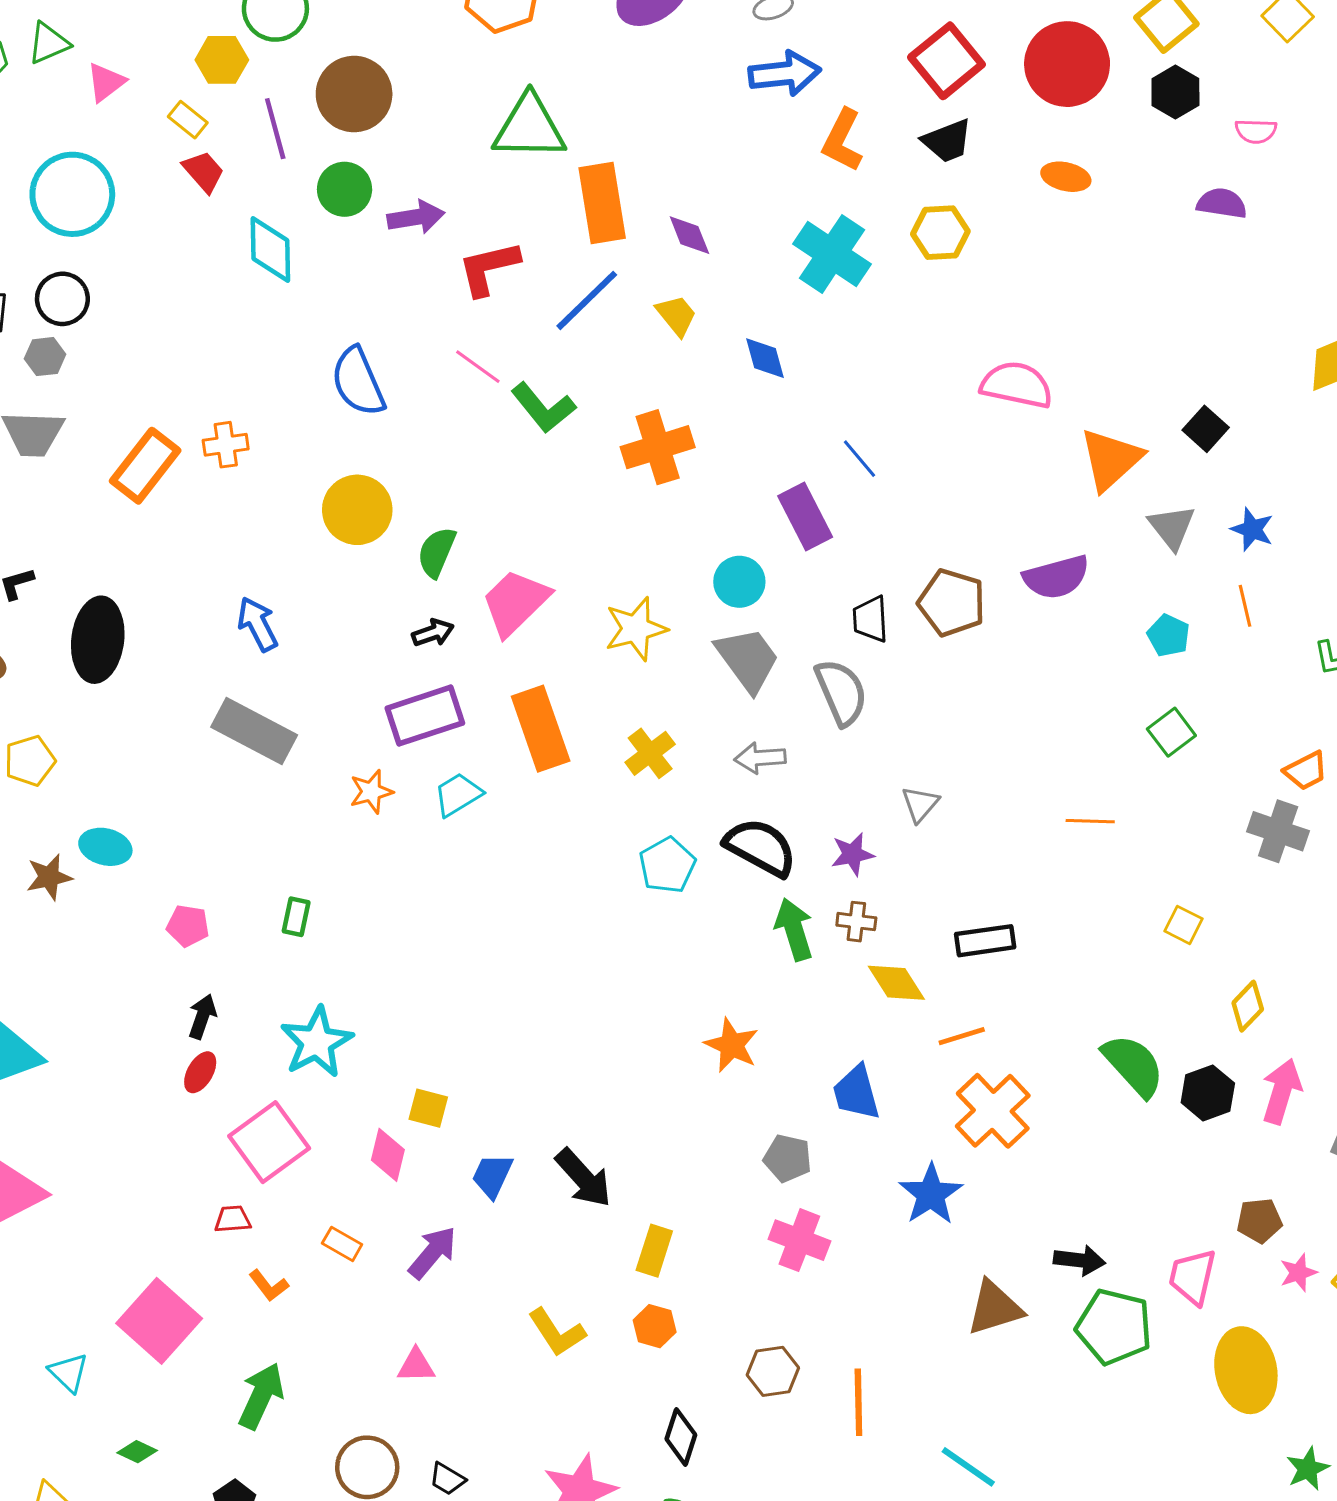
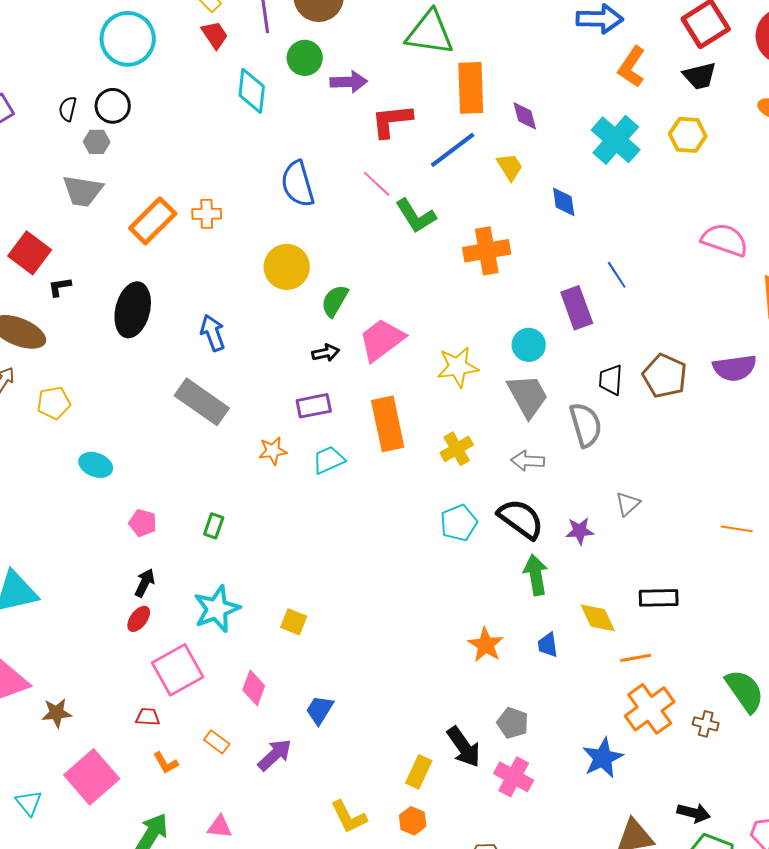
black ellipse: (98, 640) -> (133, 310), moved
purple rectangle: (425, 716) -> (314, 406), size x0.7
brown star: (49, 877) -> (57, 713), moved
brown cross: (856, 922) -> (706, 724), moved
blue trapezoid: (856, 1093) -> (548, 645), moved, size x0.7
yellow square: (428, 1108) -> (294, 622), moved
black arrow: (583, 1178) -> (464, 747), moved
pink triangle: (416, 1366) -> (220, 827), moved

